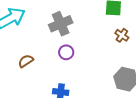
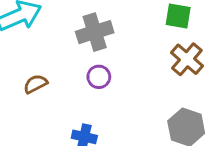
brown cross: (122, 35) -> (187, 59), size x1.5

